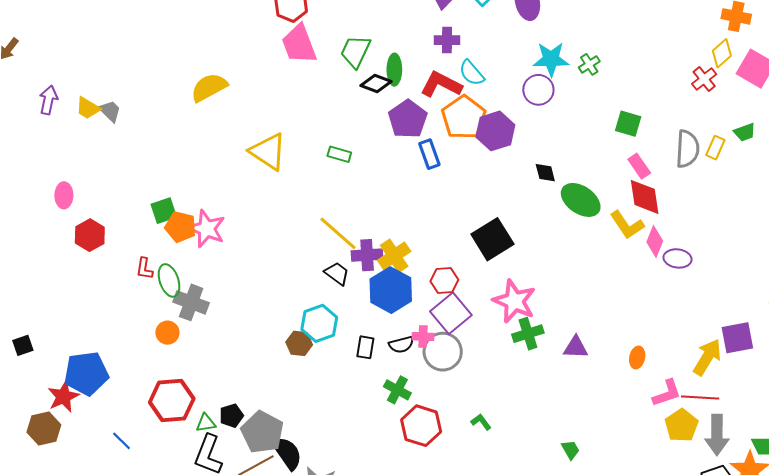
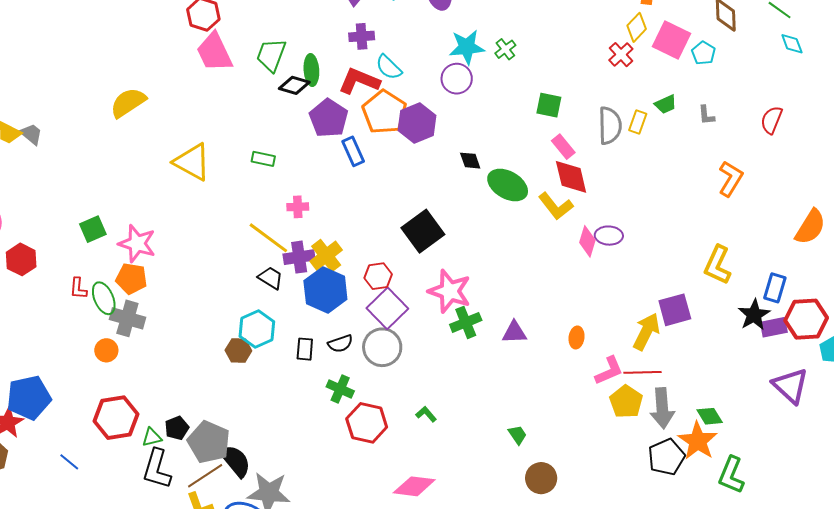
orange pentagon: (181, 227) -> (131, 279), moved
pink diamond: (655, 242) -> (587, 241), moved
pink cross: (423, 337) -> (298, 207), moved

